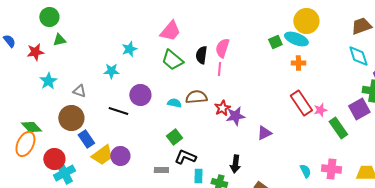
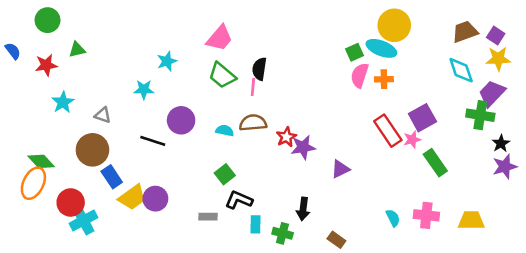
green circle: (49, 17) -> (48, 20), moved
pink semicircle: (222, 48) -> (360, 75), moved
pink line: (219, 69) -> (253, 87), moved
purple square: (359, 109) -> (422, 118), moved

